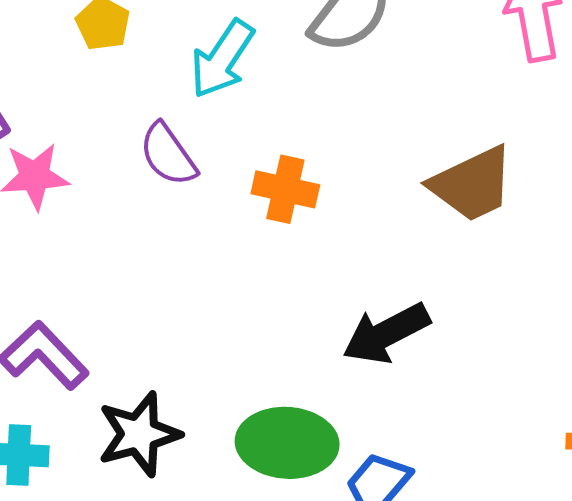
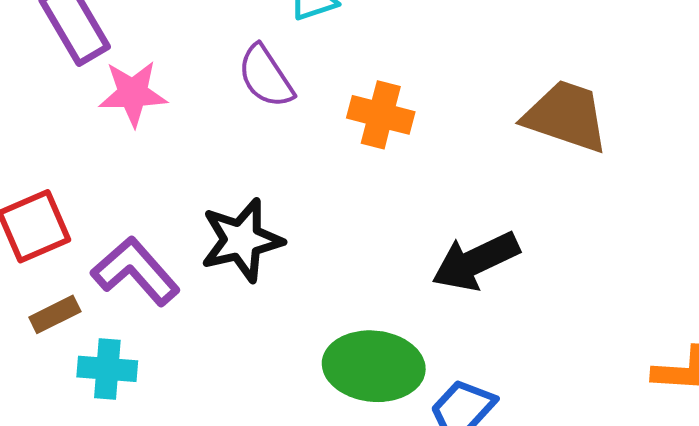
brown trapezoid: (472, 184) -> (566, 116), turned -138
black star: (139, 434) -> (242, 240), moved

